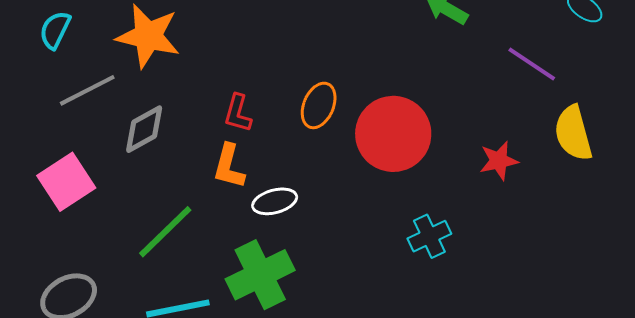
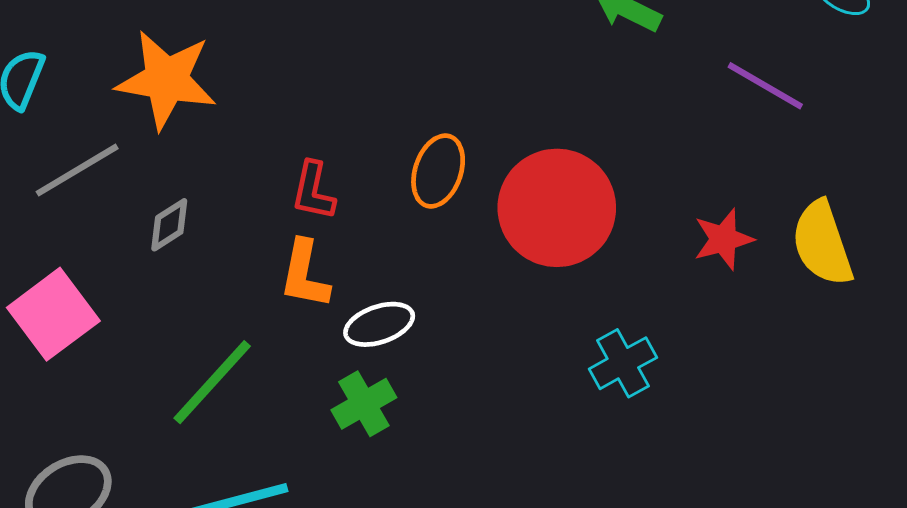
gray diamond: (144, 129) -> (169, 225), size x0.7
yellow semicircle: (573, 133) -> (822, 243), moved
green cross: (260, 275) -> (364, 404), moved, size x0.6

